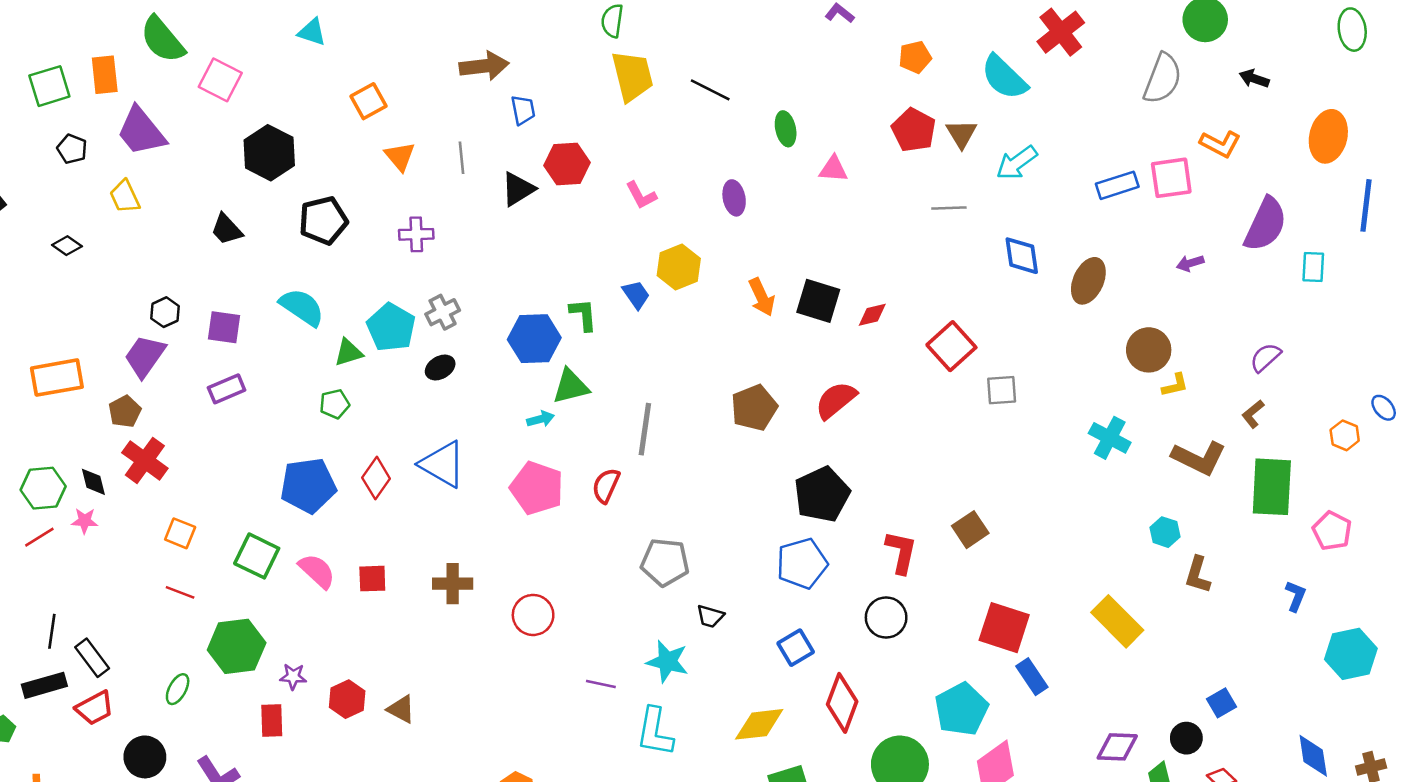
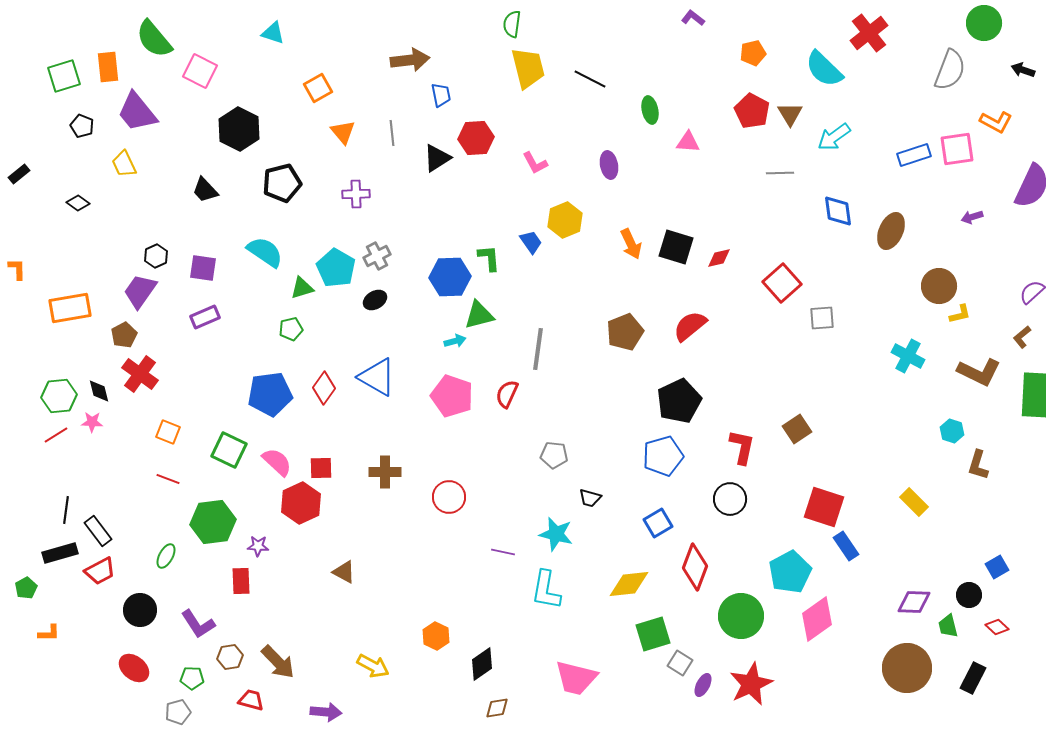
gray pentagon: (665, 562) -> (554, 455), size x0.7
yellow rectangle: (1117, 621) -> (914, 502), size x0.7
red hexagon: (347, 699) -> (301, 503), moved, size x1.4

